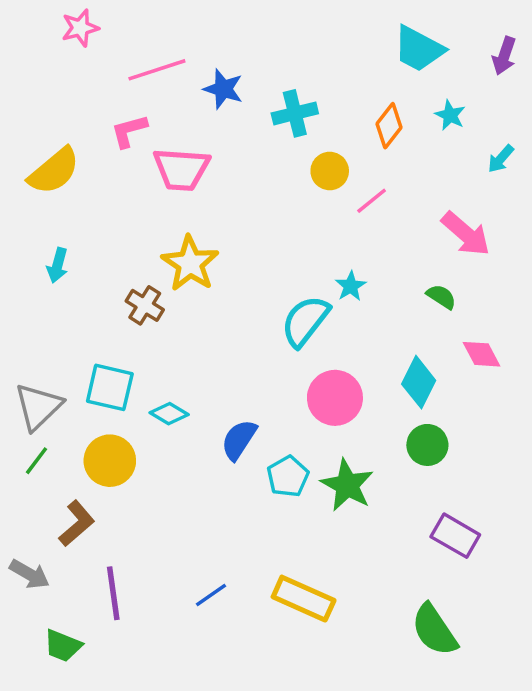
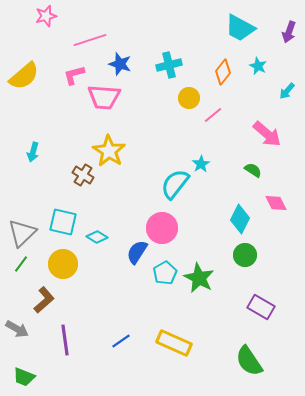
blue star: (223, 89) -> (120, 64), moved
yellow semicircle: (54, 171) -> (24, 76), moved
pink circle: (335, 398) -> (162, 228), moved
green trapezoid: (63, 646) -> (24, 377), moved

